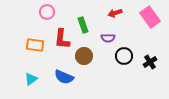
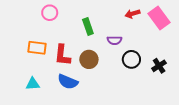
red arrow: (115, 13) -> (132, 14), moved
red L-shape: (62, 39) -> (62, 55), moved
cyan triangle: (31, 79) -> (33, 84), turned 32

